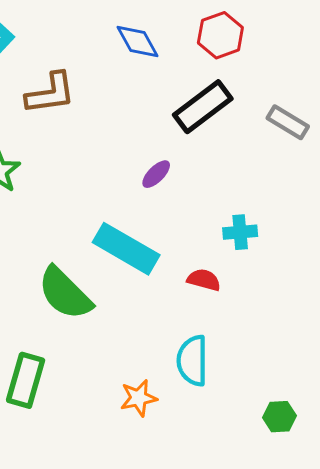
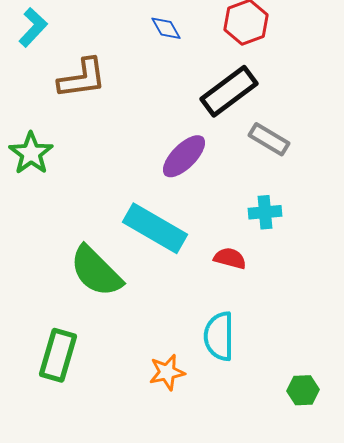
blue diamond: (137, 41) -> (166, 28), size x0.7
gray rectangle: (288, 122) -> (269, 139), moved
purple ellipse: (156, 174) -> (184, 156), size x1.6

